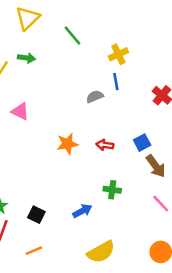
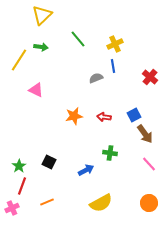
green line: (72, 36) -> (78, 39), moved
black square: (36, 215) -> (49, 162), moved

